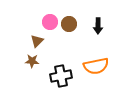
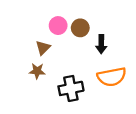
black arrow: (98, 26) -> (101, 44), moved

